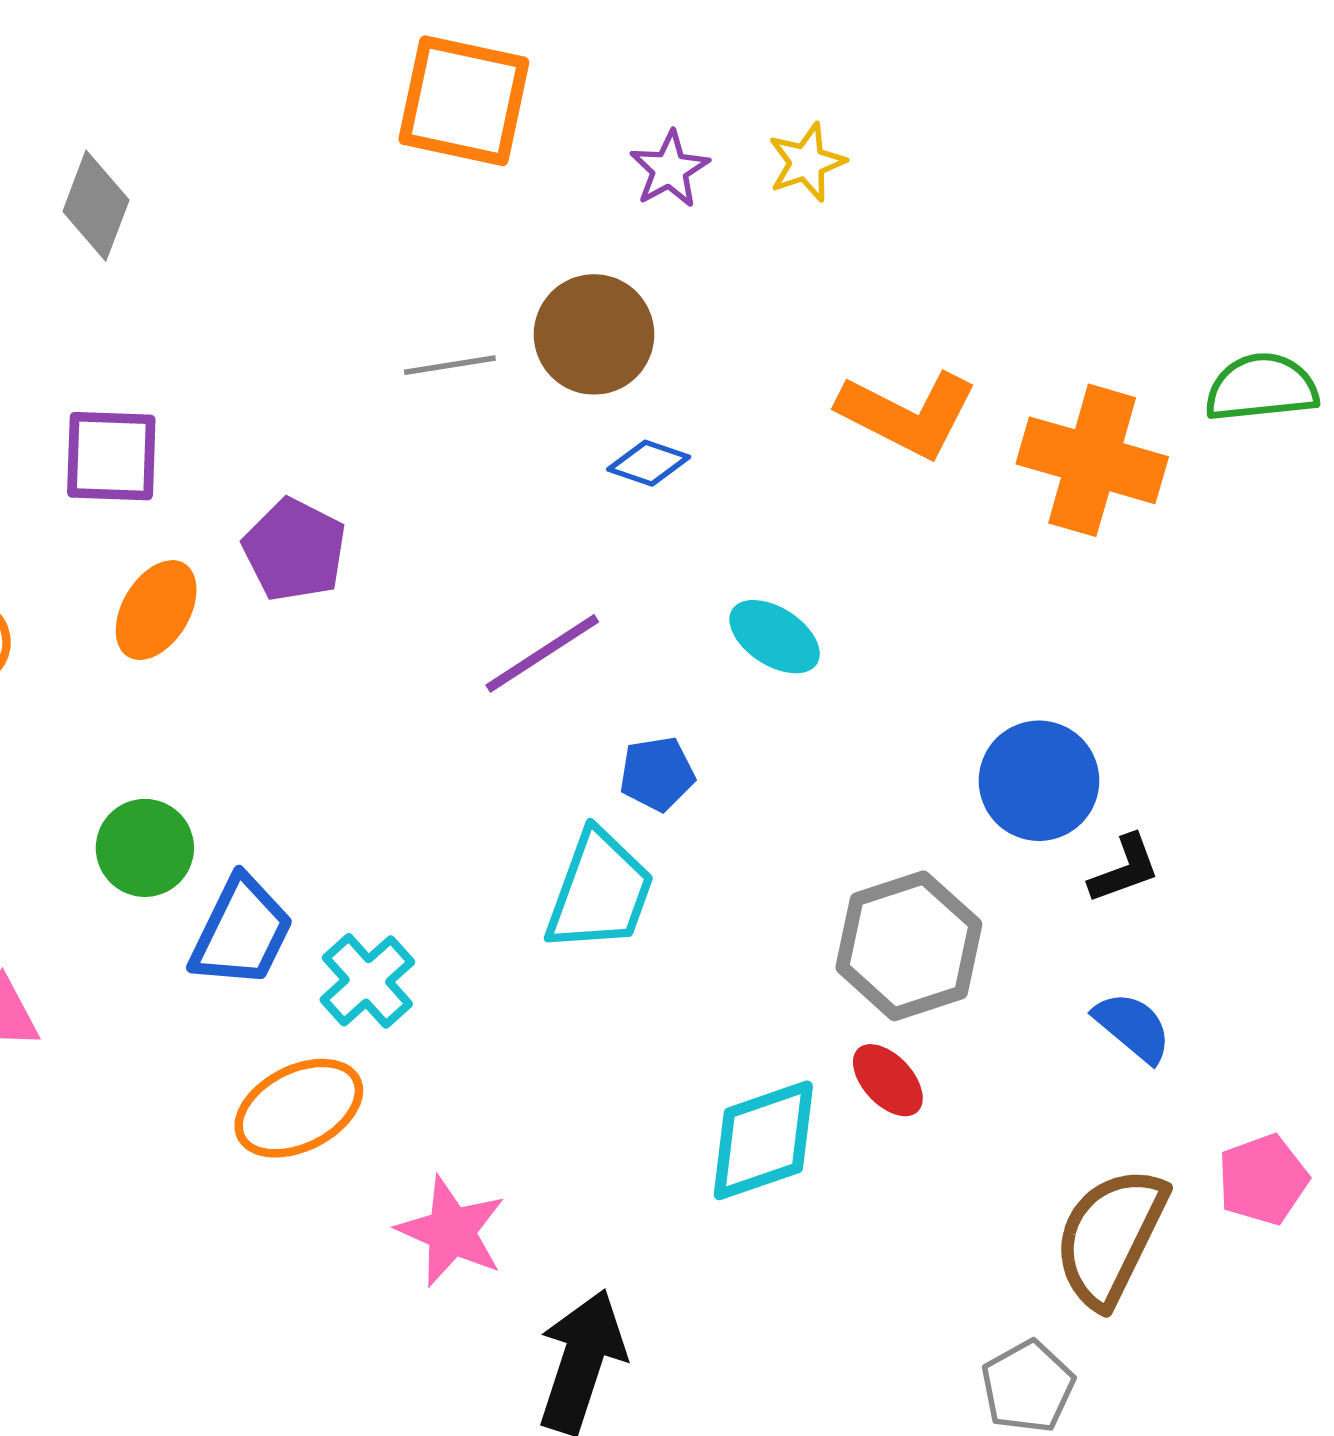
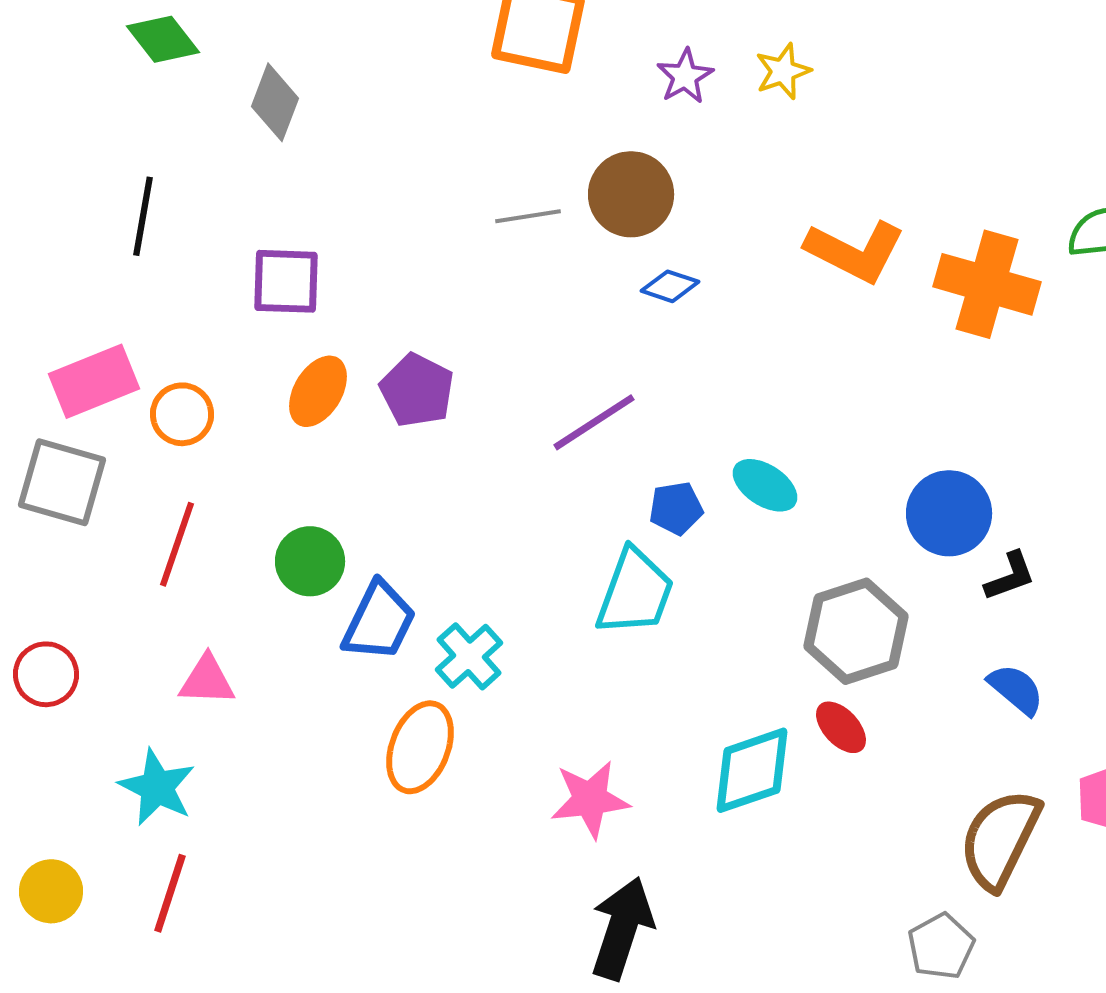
purple pentagon: (295, 550) -> (417, 390), moved
cyan ellipse: (775, 637) -> (765, 485), moved
orange ellipse: (299, 1108) -> (420, 747), turned -42
pink star: (451, 1231) -> (590, 799), moved, turned -30

